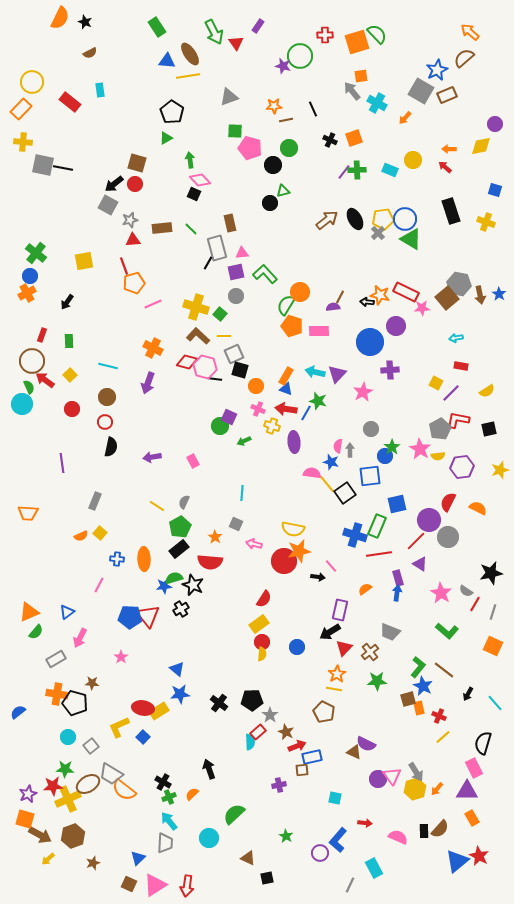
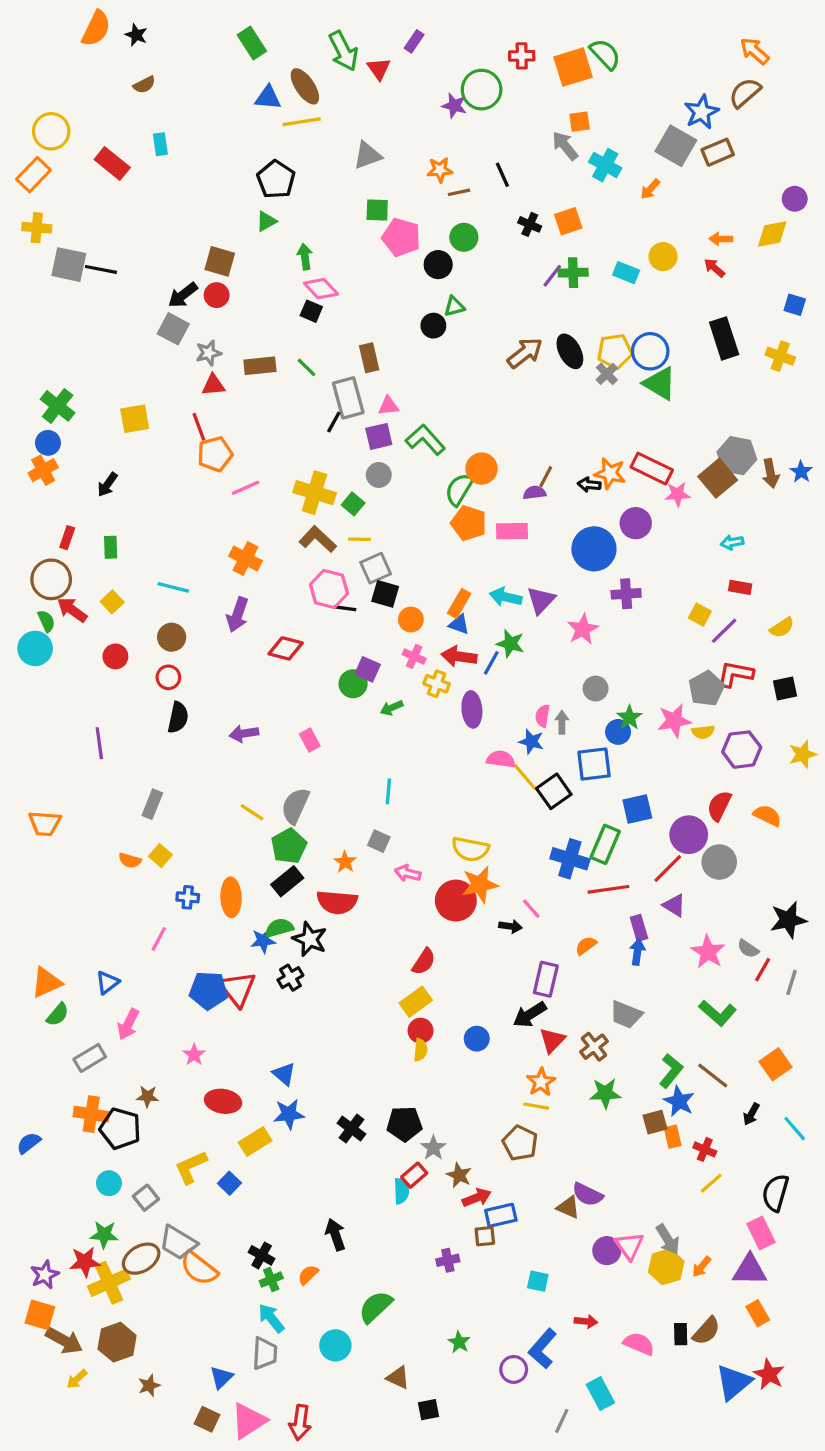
red diamond: (187, 362) -> (286, 648), moved
pink star: (420, 449) -> (674, 721), turned 30
gray semicircle: (184, 502) -> (295, 806), size x1.6
orange semicircle: (81, 536) -> (130, 860), turned 40
orange square: (493, 646) -> (775, 1064), moved, turned 30
red ellipse: (143, 708) -> (223, 1101), moved

